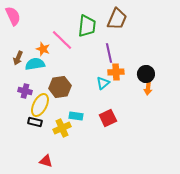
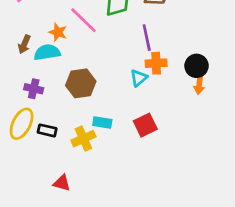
yellow ellipse: (40, 105) -> (22, 124), moved

